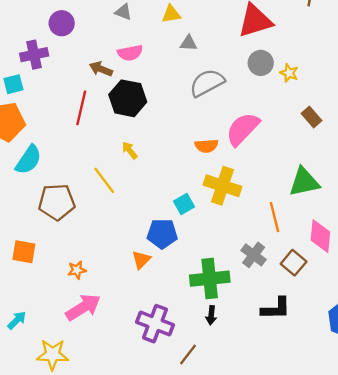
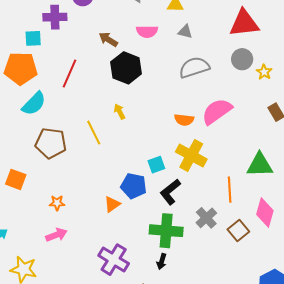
pink semicircle: (130, 53) -> (147, 31), moved
red line: (81, 108) -> (69, 73), moved
pink arrow: (83, 307) -> (56, 235), size x0.7
black L-shape: (276, 308) -> (170, 192), moved, turned 132

